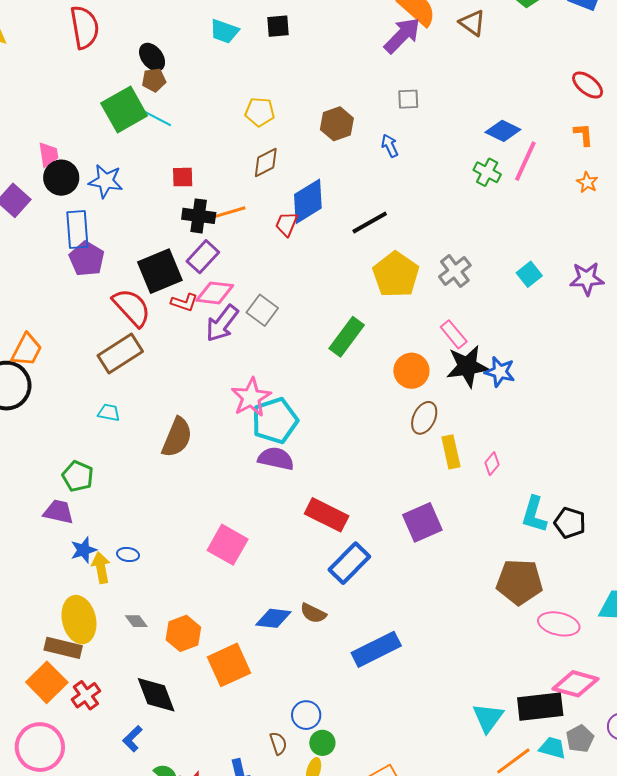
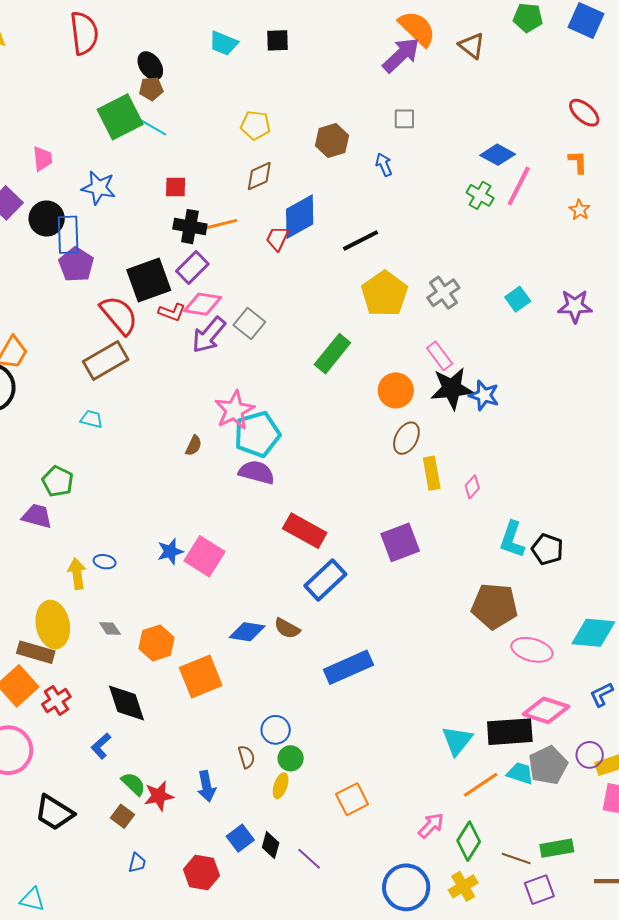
black circle: (61, 178) -> (47, 219), moved
brown semicircle: (177, 437) -> (194, 446), moved, size x0.5
blue star: (84, 550) -> (170, 551), moved
gray pentagon: (580, 739) -> (548, 765), size x1.4

